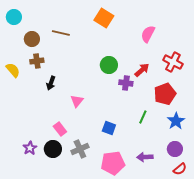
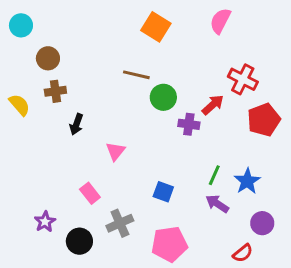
brown line: (61, 33) -> (136, 75), moved
pink semicircle: (148, 34) -> (220, 21), moved
red cross: (173, 62) -> (243, 79), moved
red pentagon: (165, 94) -> (264, 120), moved
blue star: (176, 121) -> (247, 181), moved
black circle: (53, 149) -> (79, 241), moved
purple arrow: (145, 157) -> (217, 204), moved, turned 35
red semicircle: (180, 169) -> (243, 253), moved

